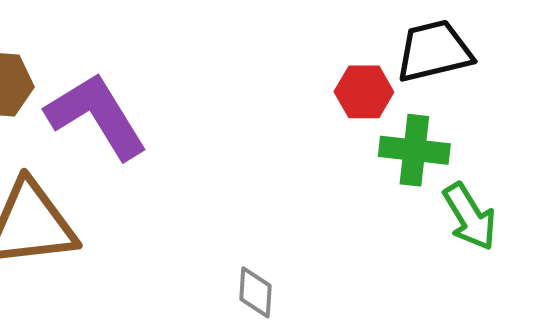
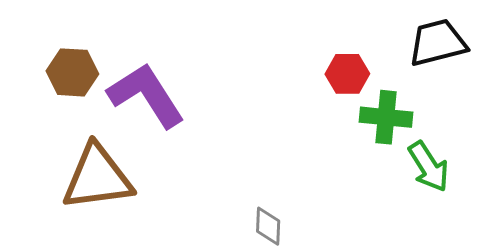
black trapezoid: (434, 51) -> (438, 43), moved

